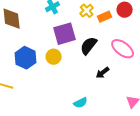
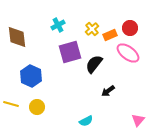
pink ellipse: (123, 49) -> (128, 53), moved
yellow circle: (54, 57) -> (37, 107), moved

